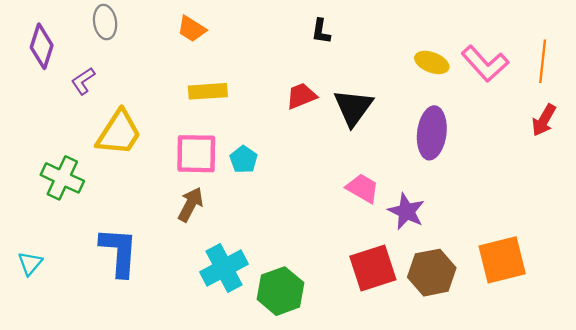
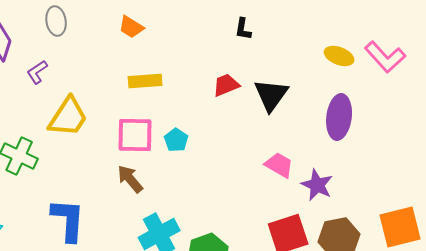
brown arrow: (190, 204) -> (130, 179), turned -68

